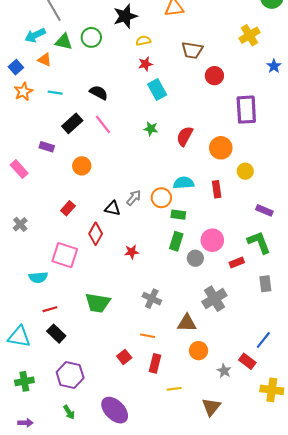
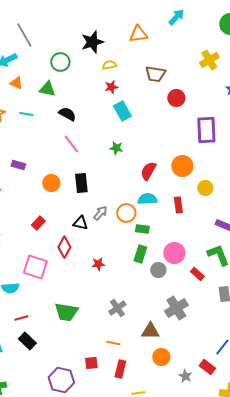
green triangle: (64, 42) -> (47, 89), moved
black rectangle: (72, 123) -> (81, 183), moved, turned -54
red semicircle: (185, 136) -> (148, 171), moved
red rectangle: (237, 262) -> (197, 274), turned 64
gray cross: (152, 299) -> (117, 308), turned 30
red square: (124, 357) -> (91, 363), turned 32
purple hexagon: (70, 375) -> (61, 380), moved

